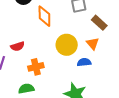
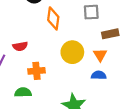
brown rectangle: (99, 23) -> (110, 34), turned -63
blue semicircle: (84, 62) -> (99, 75), moved

